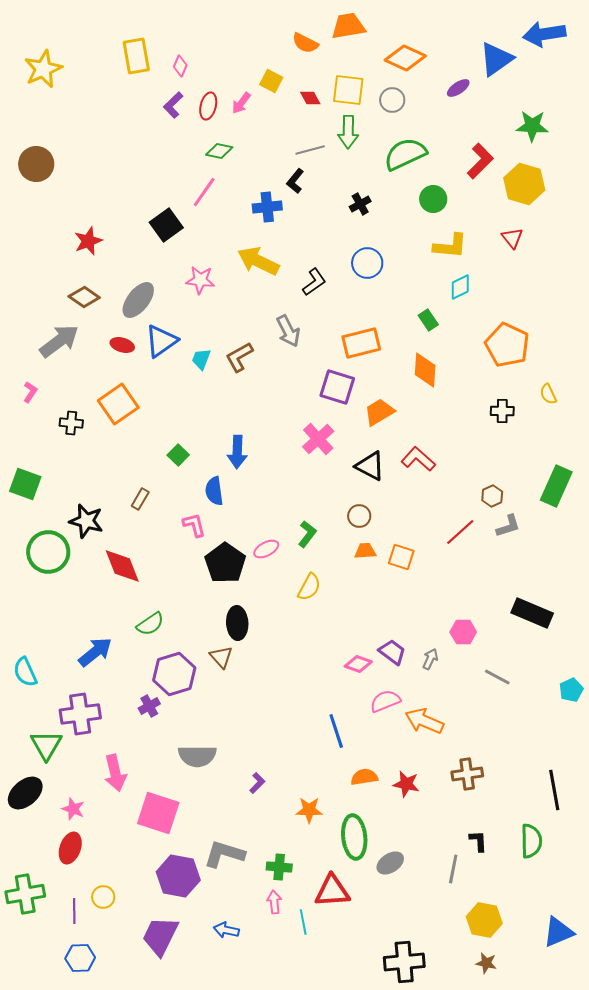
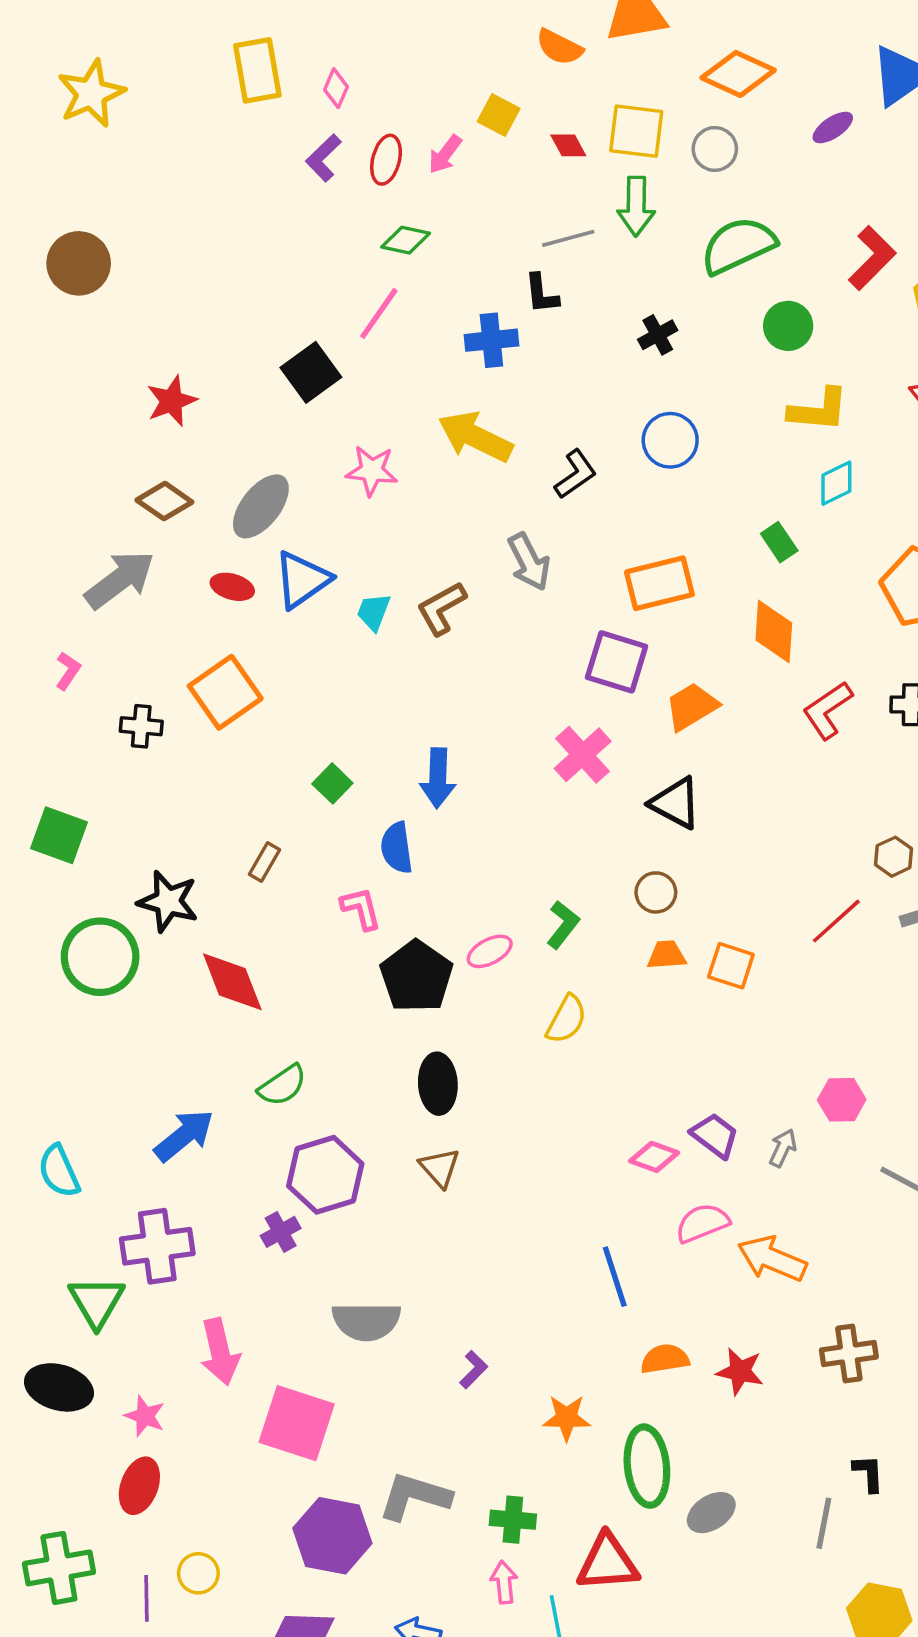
black L-shape: (295, 181) -> (541, 294), turned -45
red L-shape: (418, 459) -> (827, 710), moved, turned -76
brown triangle: (221, 657) -> (440, 1168), moved
black ellipse: (25, 793) -> (59, 1387), turned 57

